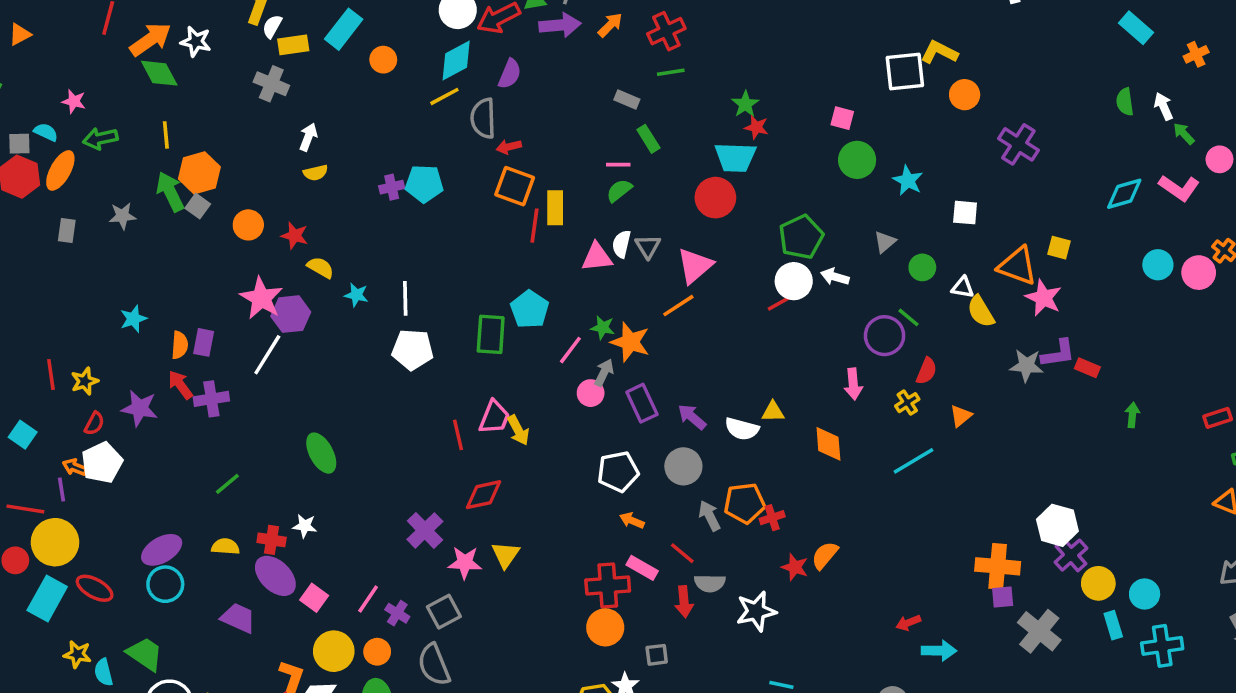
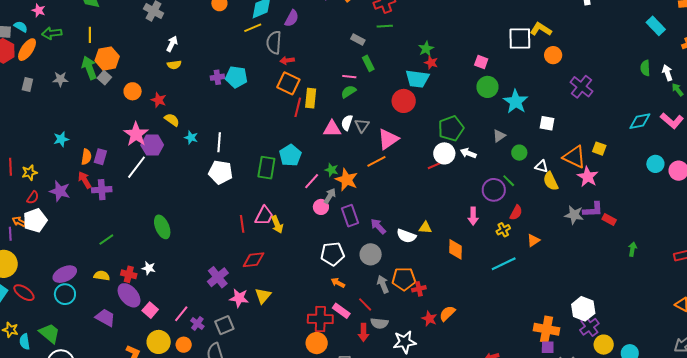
cyan star: (908, 180) -> (516, 102), size x1.4

